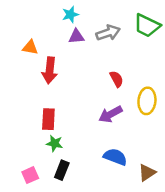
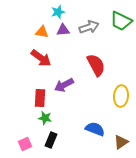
orange triangle: (30, 47) -> (42, 32), moved
red arrow: (50, 70) -> (41, 58), turned -60
red semicircle: (117, 79) -> (96, 65), size x1.6
yellow ellipse: (147, 101) -> (121, 96), moved
purple arrow: (110, 114) -> (64, 85), moved

